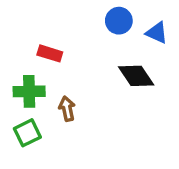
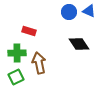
blue triangle: (157, 33) -> (89, 11), moved
brown arrow: (67, 109) -> (39, 63), size x1.5

